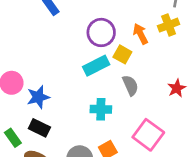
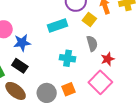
cyan rectangle: (96, 66) -> (58, 26), moved
red star: (177, 88) -> (108, 59), moved

